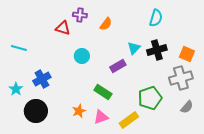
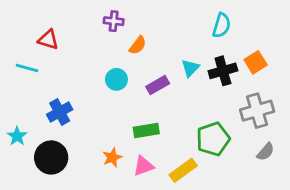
orange semicircle: (106, 24) -> (138, 45), moved
red triangle: (63, 28) -> (48, 40), moved
orange square: (187, 54) -> (256, 62), moved, turned 35
purple rectangle: (118, 66) -> (158, 85), moved
cyan star: (16, 89) -> (17, 136), moved
green rectangle: (103, 92) -> (146, 130), turned -42

